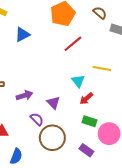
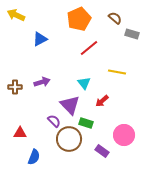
cyan triangle: (78, 81) -> (84, 83), moved
purple arrow: (24, 95) -> (42, 82), moved
purple triangle: (53, 103) -> (70, 105), size x1.5
green rectangle: (89, 121) -> (86, 123), moved

